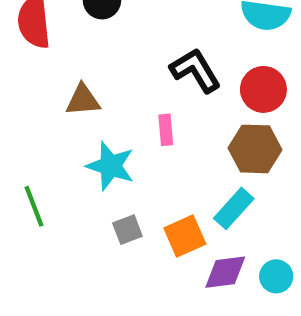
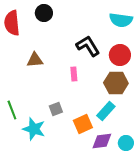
cyan star: (110, 166) -> (34, 129), moved
gray square: (127, 230) -> (56, 109), moved

